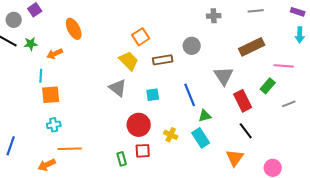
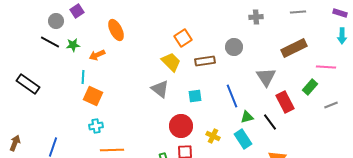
orange square: (51, 95) -> (93, 96), turned 30
black line: (246, 131) -> (270, 122), moved

